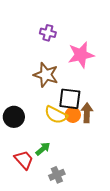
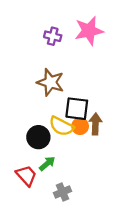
pink star: (81, 55) -> (89, 31), moved
black circle: (14, 117) -> (38, 137), moved

